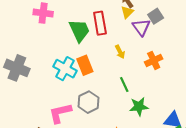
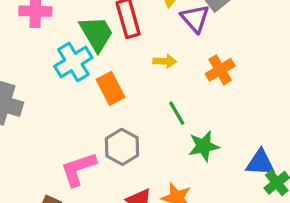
yellow arrow: (120, 52) -> (165, 61), turned -56
cyan cross: (65, 69) -> (73, 62), moved, turned 35

